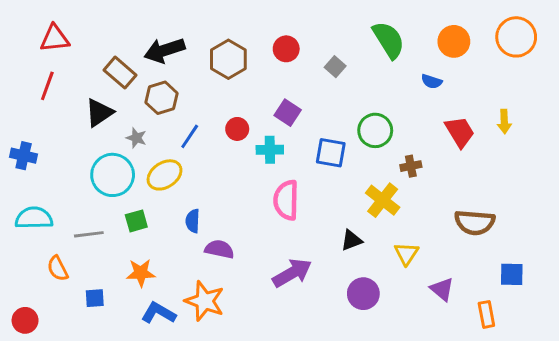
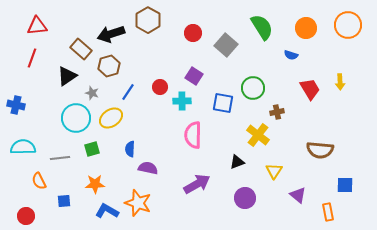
brown hexagon: (228, 59) -> (148, 20), moved
gray square: (335, 67) -> (226, 45), size x1.6
red circle: (25, 320) -> (26, 216), moved

